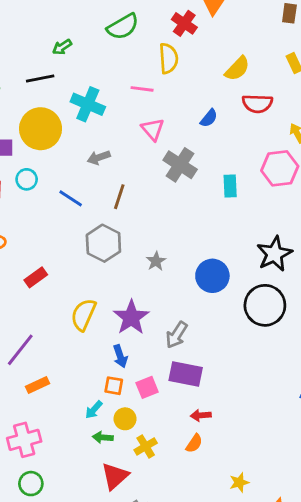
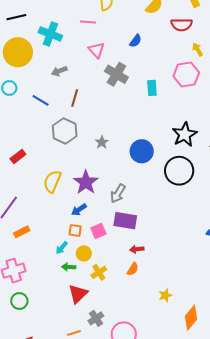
red semicircle: (257, 104) -> (182, 25), moved
blue arrow: (120, 356) -> (79, 210), turned 77

